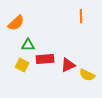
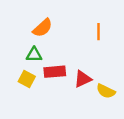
orange line: (81, 16) -> (98, 32), moved
orange semicircle: (16, 23) -> (43, 28), moved

